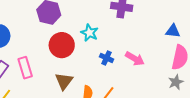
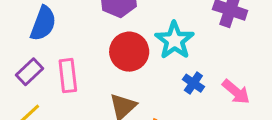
cyan star: (89, 33) -> (174, 40), size x1.4

